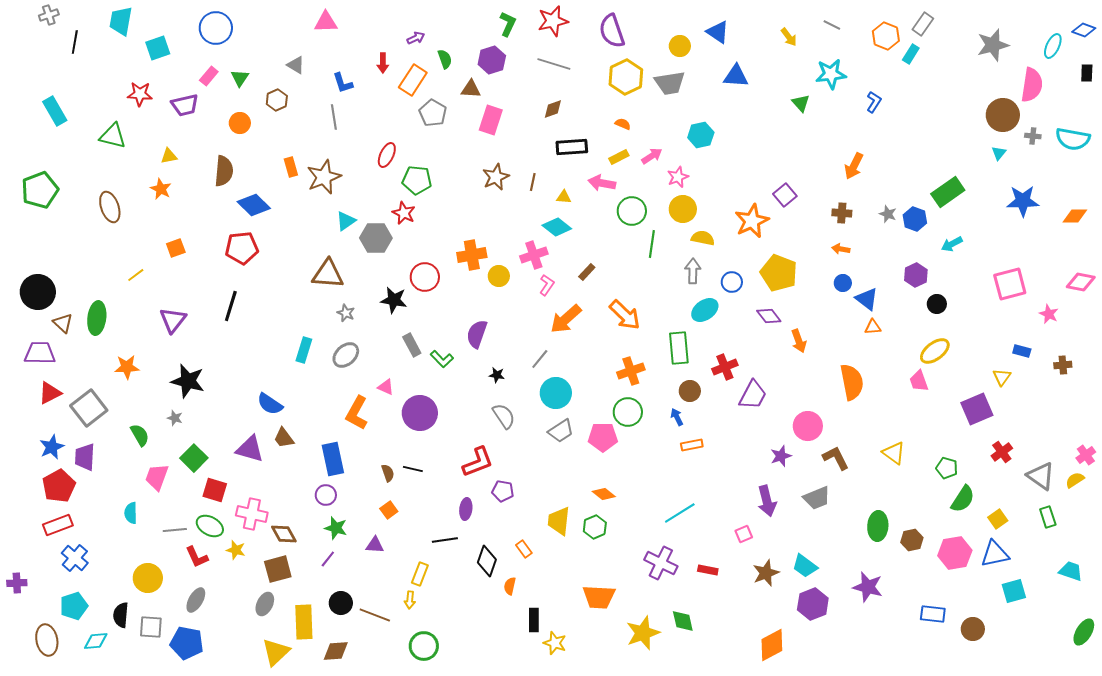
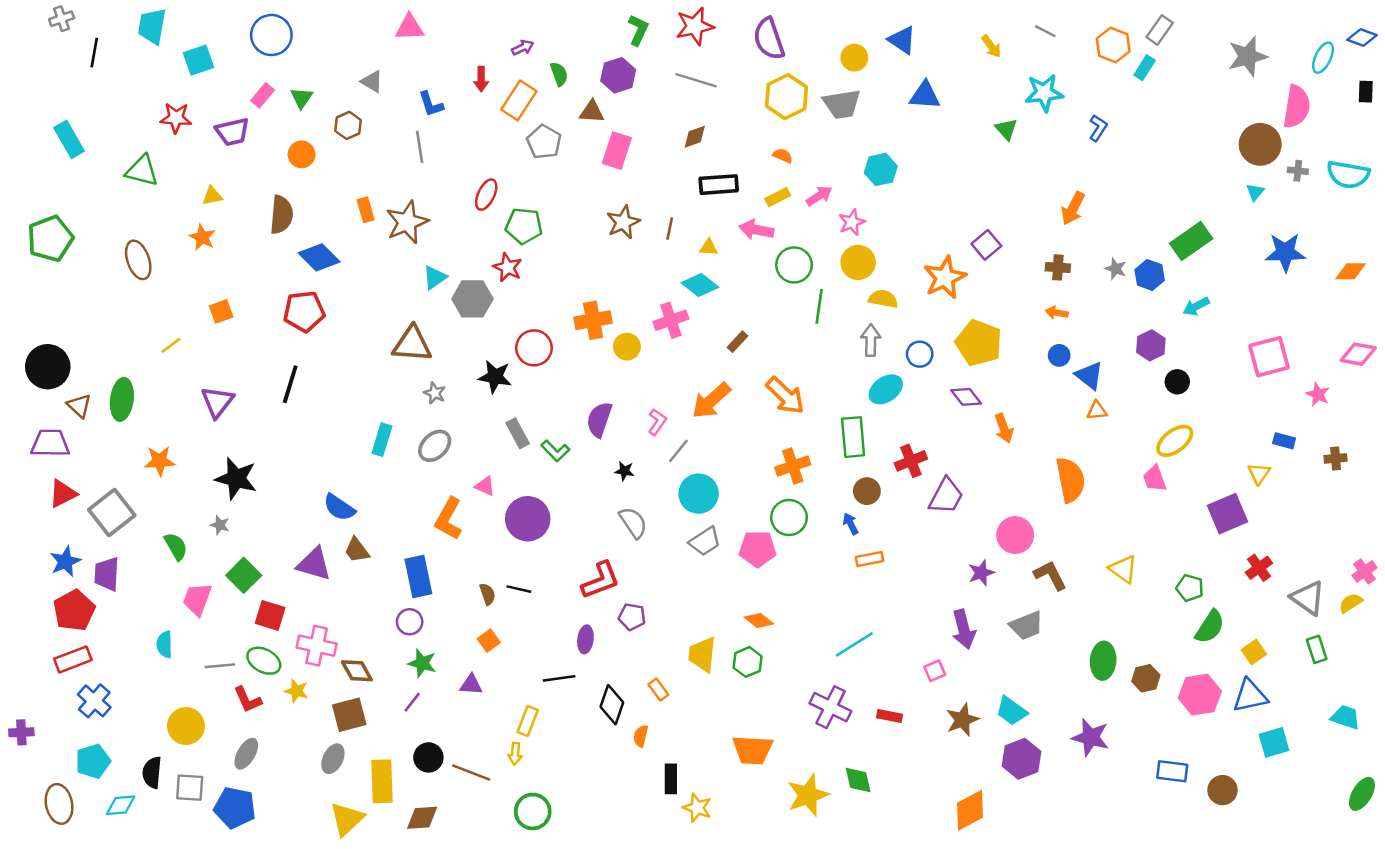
pink L-shape: (547, 285) -> (657, 422), moved

